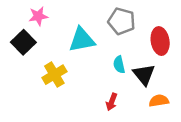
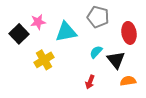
pink star: (38, 16) -> (38, 22), moved
cyan semicircle: (119, 65) -> (96, 52), turned 56

